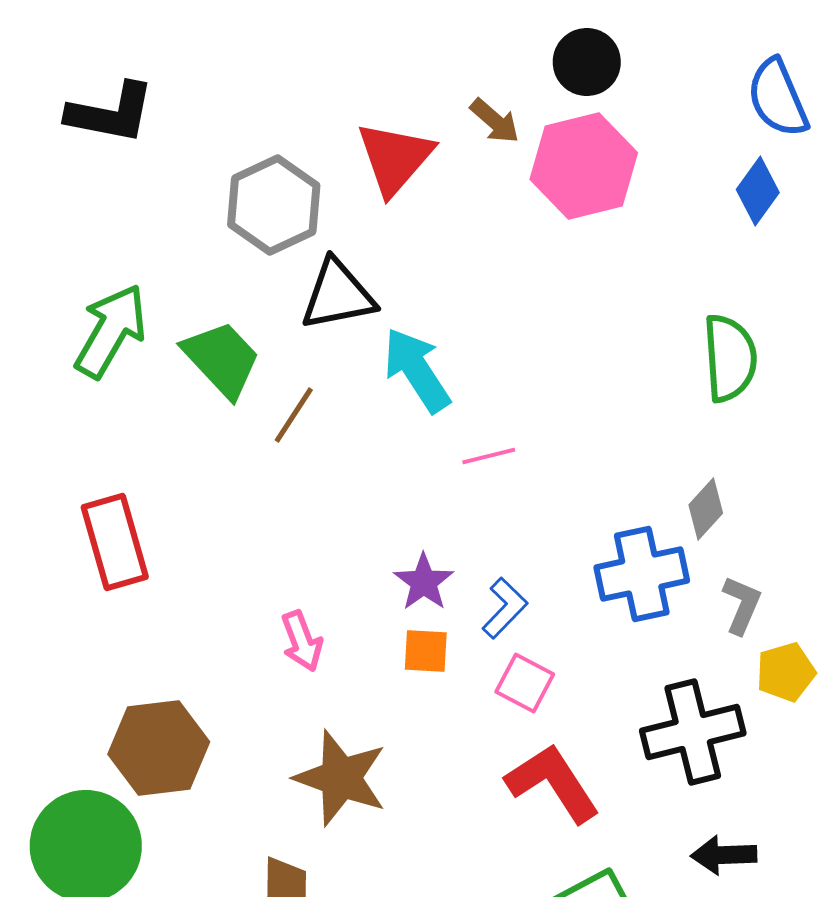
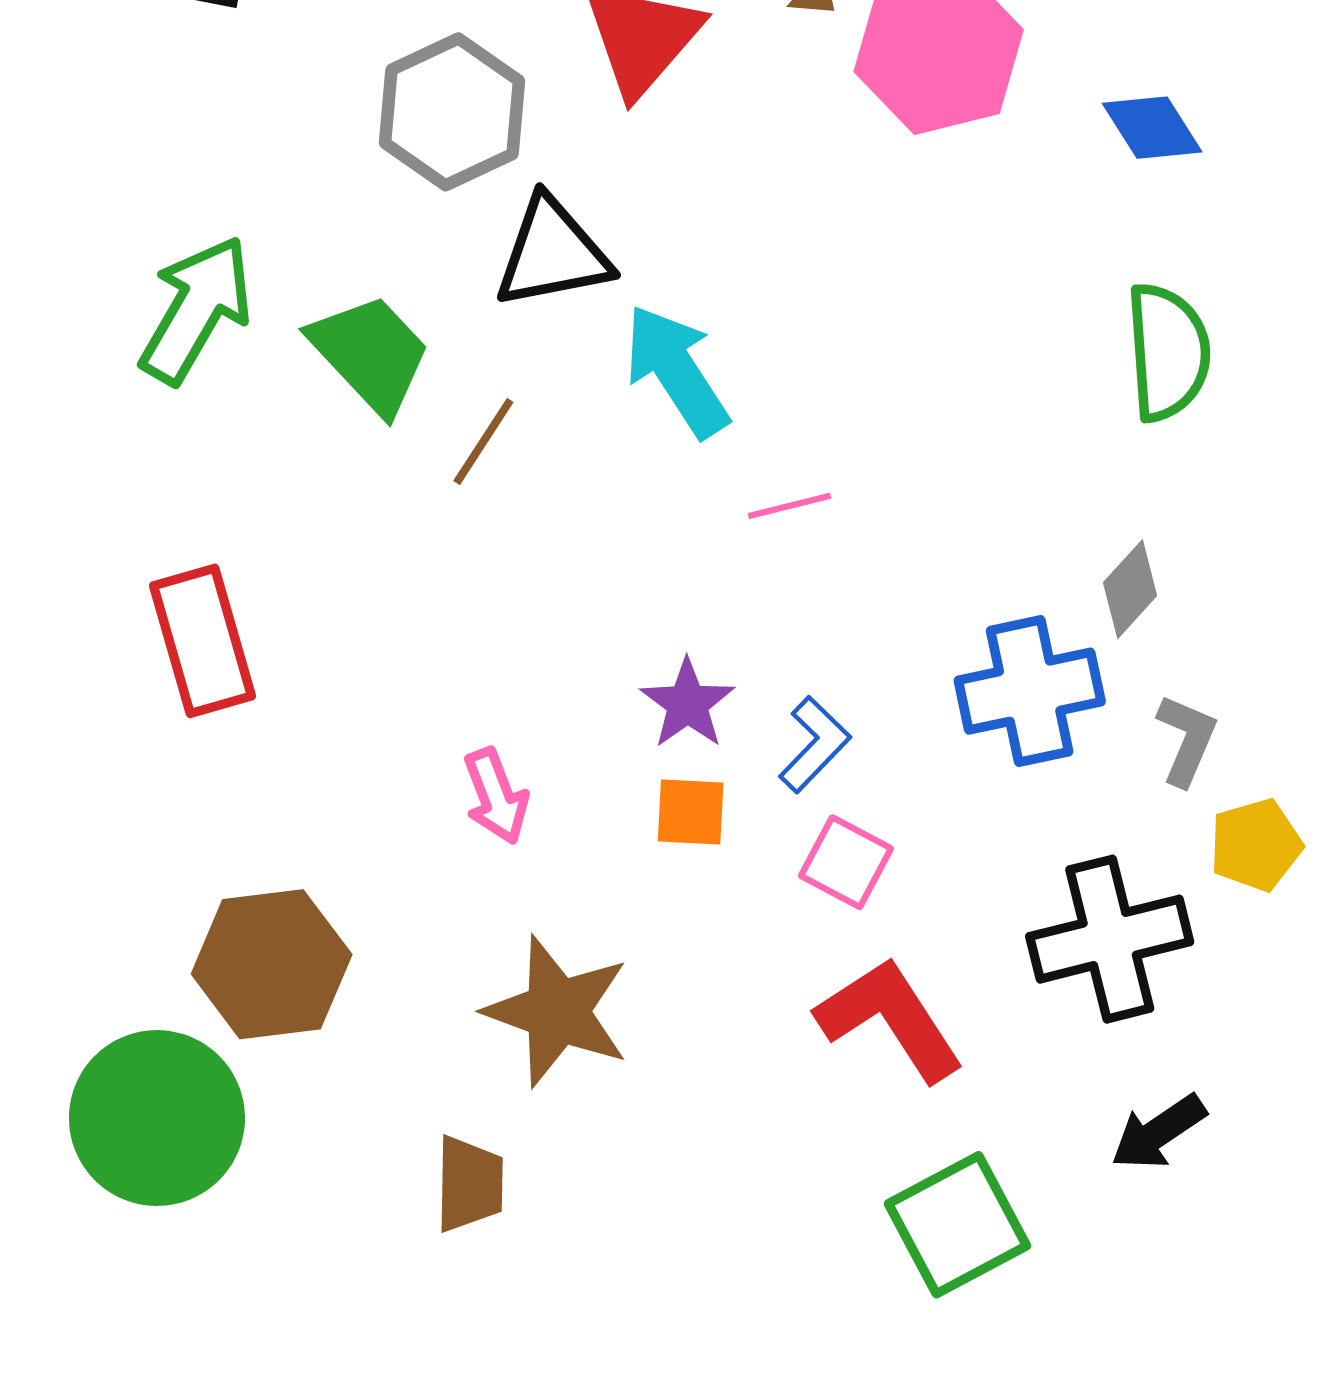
blue diamond: (758, 191) -> (1152, 128), moved, turned -68
black arrow: (724, 855) -> (1158, 1132), turned -32

